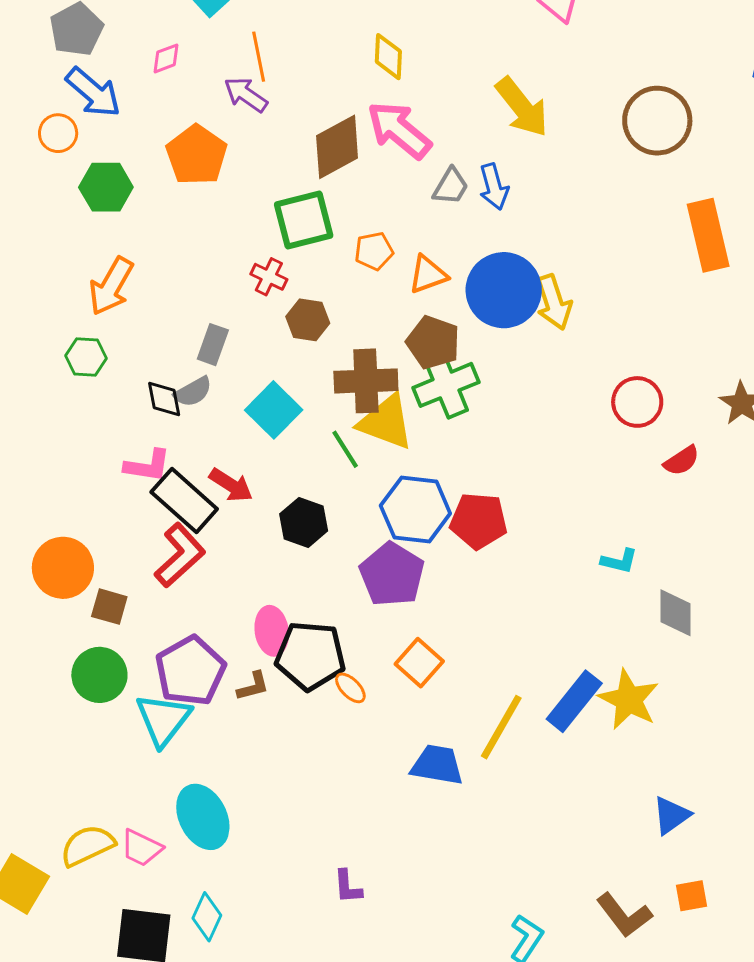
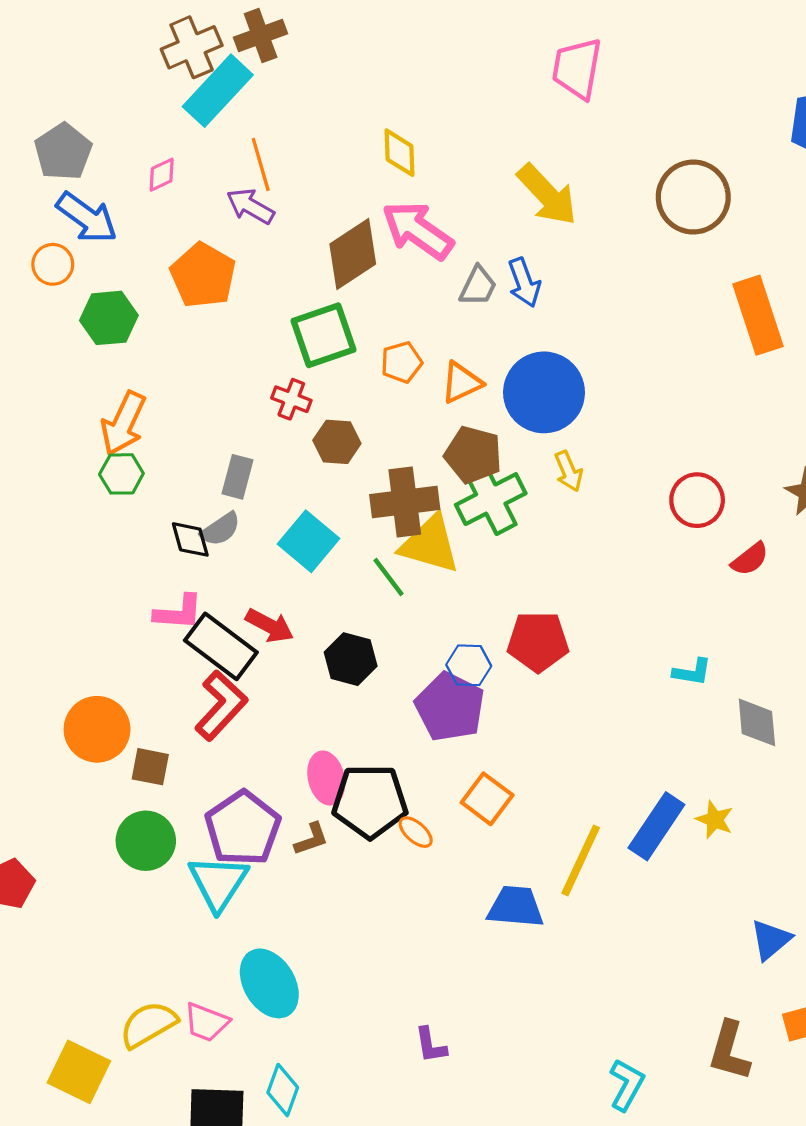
yellow arrow: (554, 302) -> (569, 471), moved, size x0.7
green hexagon: (86, 357) -> (121, 474), moved
blue hexagon: (415, 509) -> (469, 665), moved, size x0.6
yellow star: (629, 700) -> (715, 820), size x0.6
brown L-shape: (624, 915) -> (729, 1051), turned 58

